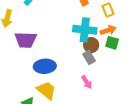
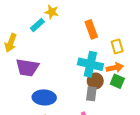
gray rectangle: (89, 57) -> (91, 94), turned 32

